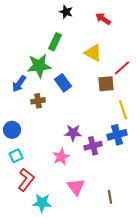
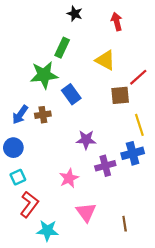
red arrow: (103, 19) -> (117, 22), turned 42
blue arrow: (19, 84) -> (20, 115), moved
purple star: (73, 133) -> (86, 140), moved

